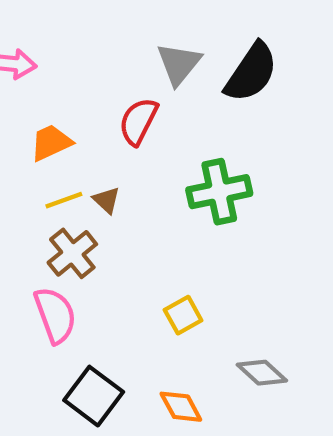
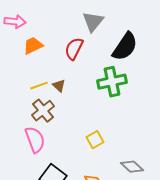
black semicircle: (251, 72) -> (125, 47), moved
orange trapezoid: (51, 143) -> (33, 46), moved

